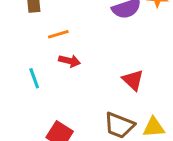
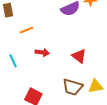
red arrow: (70, 61) -> (42, 52), moved

